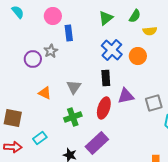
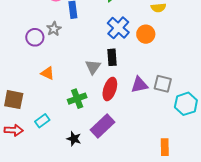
gray triangle: (74, 87) -> (93, 67), moved
purple triangle: (126, 96) -> (139, 85), moved
gray square: (154, 103) -> (163, 84), turned 30

